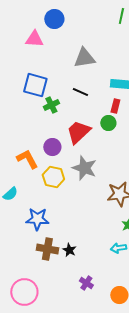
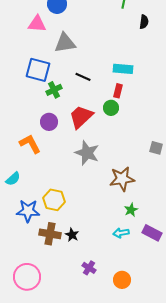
gray triangle: (84, 58) -> (65, 43), moved
purple circle: (52, 147) -> (49, 122), moved
yellow hexagon: (53, 177) -> (54, 200), moved
blue star: (37, 219) -> (28, 211), moved

